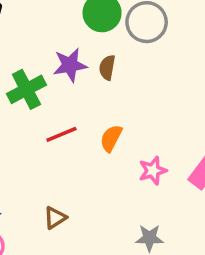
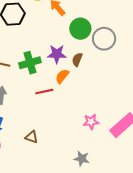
orange semicircle: (111, 138) -> (62, 76), moved
brown triangle: (55, 218) -> (32, 137), turned 40

